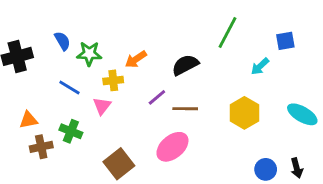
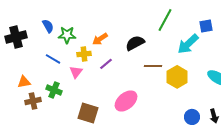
cyan arrow: (260, 66) -> (188, 44), size x1.6
purple line: (157, 97) -> (106, 64), moved
brown line: (185, 109) -> (153, 66), moved
brown square: (119, 164) -> (88, 113), turned -35

